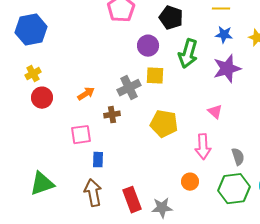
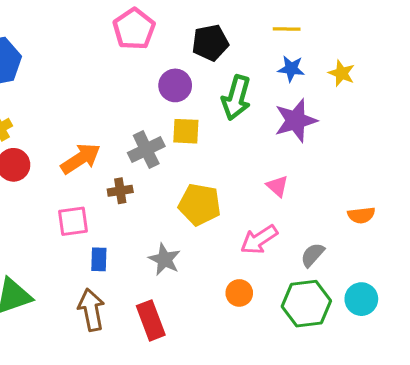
black pentagon: (171, 18) -> (210, 43), turned -30
orange arrow: (86, 94) -> (81, 159), size x1.5
pink arrow: (203, 147) -> (259, 240), turned 60
gray semicircle: (238, 157) -> (312, 255), turned -120
gray star: (162, 208) -> (164, 259), moved, turned 30

